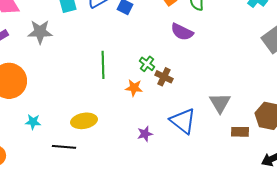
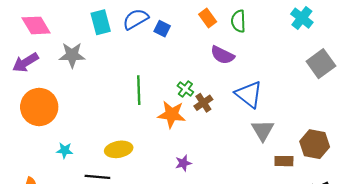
brown cross: (164, 77) -> (203, 103), turned 30
orange star: (134, 88) -> (172, 114), size x1.5
blue triangle: (183, 121) -> (249, 94), moved

